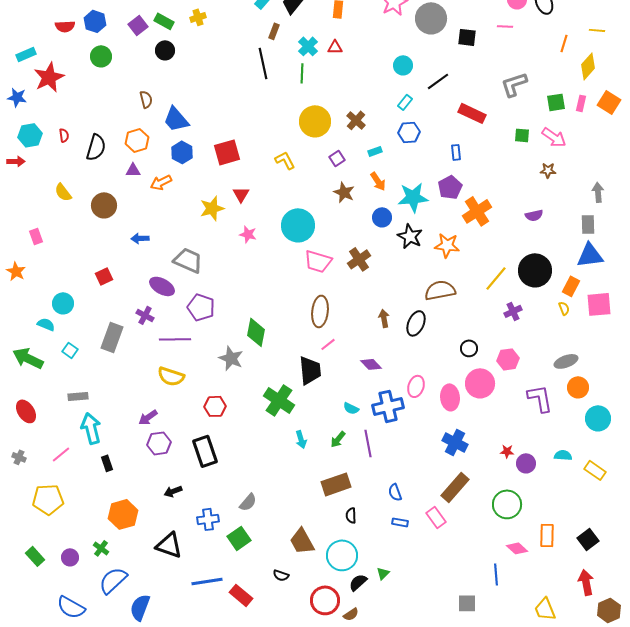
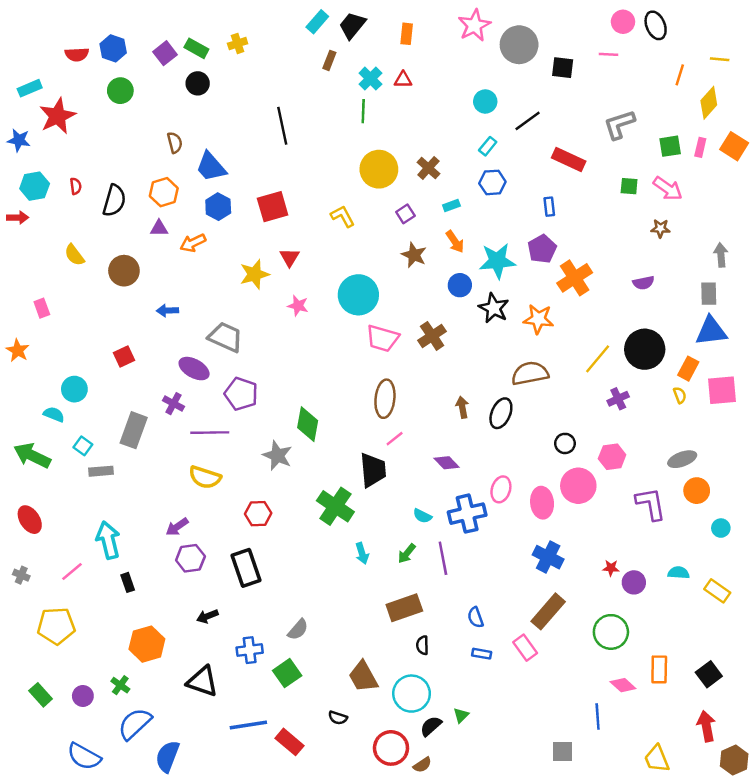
black line: (263, 63) -> (282, 126), moved
gray rectangle: (78, 396) -> (101, 471), moved
cyan circle: (598, 418) -> (721, 528), size x0.6

